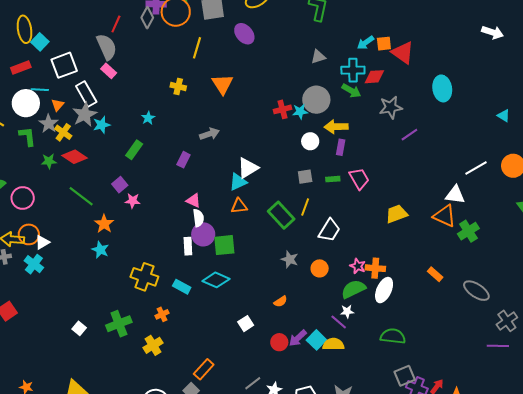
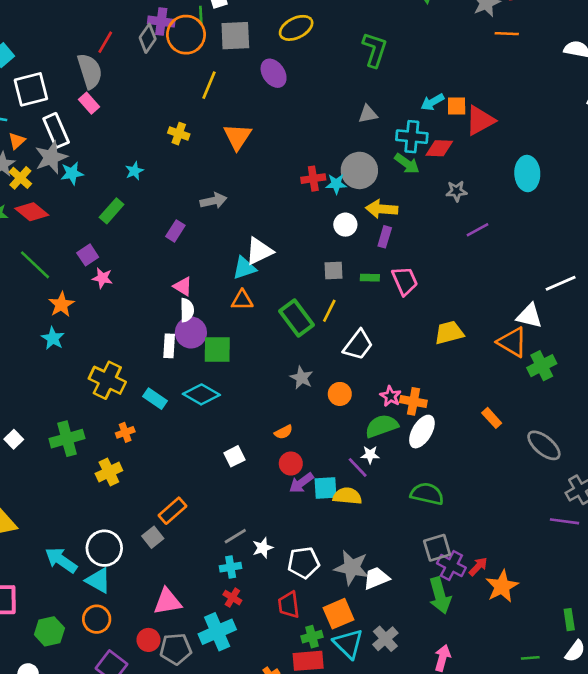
red triangle: (403, 53) -> (480, 120), turned 50
gray star: (391, 107) -> (456, 191), size x0.7
cyan square: (316, 340) -> (326, 488), turned 36
red circle: (279, 342) -> (291, 464), moved

